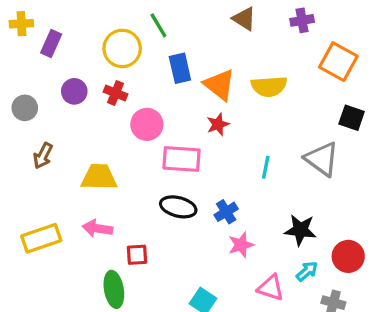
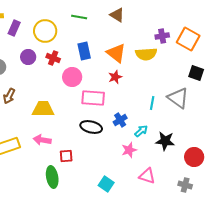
brown triangle: (244, 19) -> (117, 15), moved
purple cross: (302, 20) -> (162, 36), moved
green line: (158, 25) -> (79, 17), turned -49
yellow circle: (122, 48) -> (45, 31), moved
blue rectangle: (180, 68) -> (84, 51), moved
cyan line: (266, 167) -> (152, 103), moved
blue cross: (226, 212) -> (120, 120), moved
cyan arrow: (307, 271) -> (141, 131), moved

